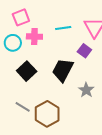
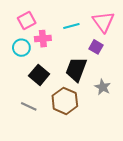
gray line: (23, 107) -> (29, 106), moved
brown hexagon: (47, 114) -> (65, 101), moved

